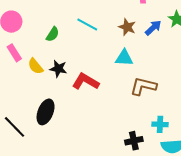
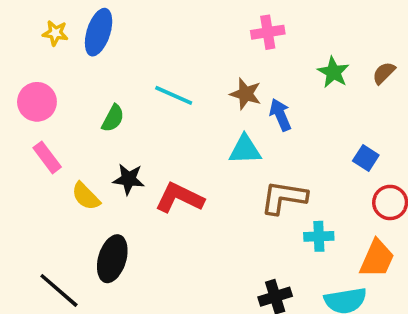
blue arrow: (153, 28) -> (280, 115), moved, turned -66
yellow semicircle: (35, 66) -> (86, 196), moved
cyan cross: (160, 124) -> (319, 236), moved

